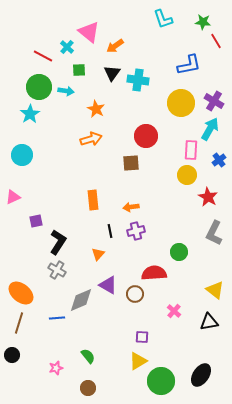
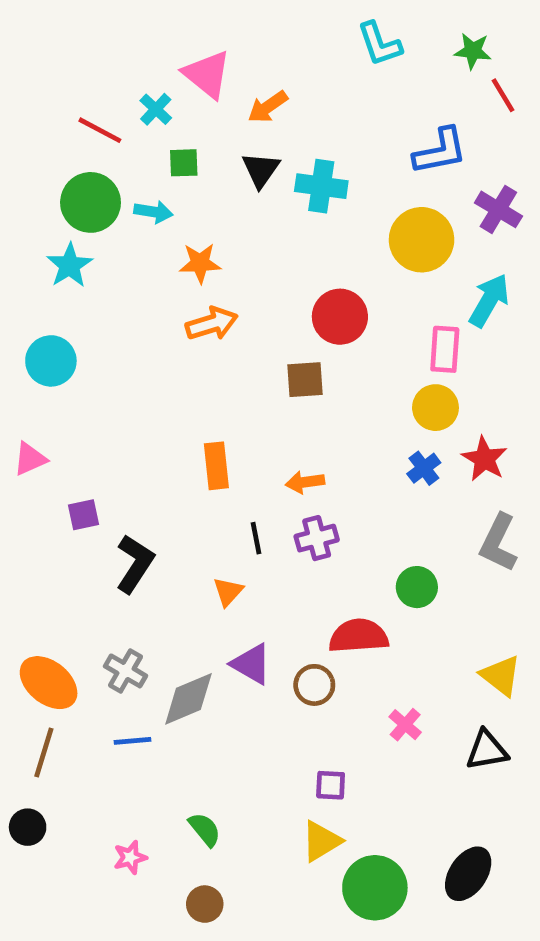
purple cross: (214, 101) -> (498, 209), moved
orange star: (96, 109) -> (200, 263), moved, turned -30
blue cross: (219, 160) -> (424, 468), moved
gray cross: (57, 270) -> (125, 671), moved

